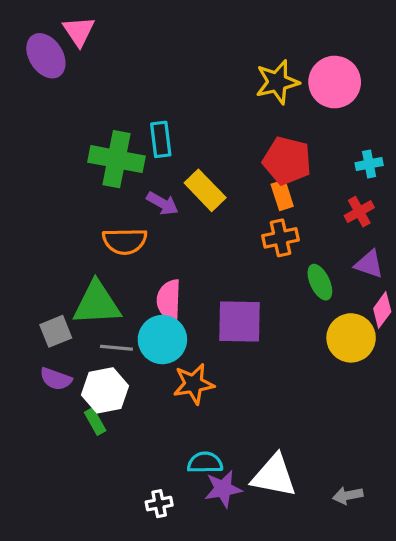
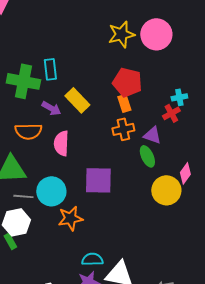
cyan cross: (369, 164) -> (179, 97), moved
purple triangle: (369, 264) -> (152, 135), moved
pink semicircle: (169, 300) -> (61, 143), moved
cyan semicircle: (205, 463) -> (92, 259), moved

